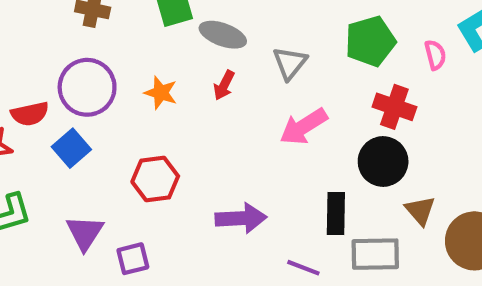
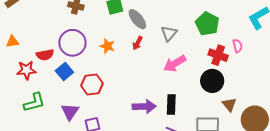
gray ellipse: (223, 35) -> (137, 19), turned 30
green pentagon: (370, 41) -> (207, 24), turned -30
pink semicircle: (435, 55) -> (237, 46), moved
red hexagon: (155, 179) -> (92, 85), moved
black rectangle: (336, 213) -> (171, 104), moved

